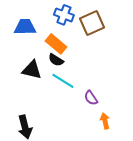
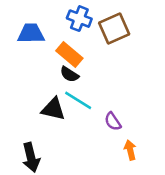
black triangle: (32, 70) -> (53, 109), moved

